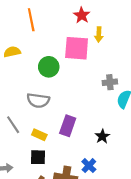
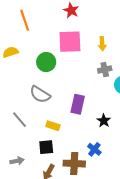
yellow arrow: (99, 34) -> (102, 44), moved
gray semicircle: (38, 100) -> (40, 94), turned 30
purple rectangle: (68, 126) -> (78, 104), moved
yellow rectangle: (39, 135) -> (53, 126), moved

